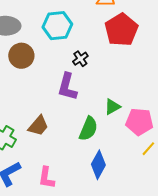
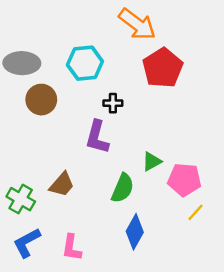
black cross: (80, 59) -> (113, 103), turned 35

